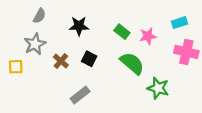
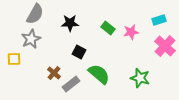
gray semicircle: (39, 16) -> (35, 14), size x1.5
pink cross: (186, 52) -> (165, 46), turned 30
brown cross: (61, 61) -> (54, 73), moved
green semicircle: (132, 63) -> (99, 74), moved

